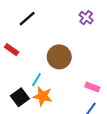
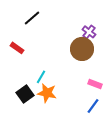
purple cross: (86, 18) -> (89, 32), moved
brown circle: (59, 57) -> (82, 49), moved

